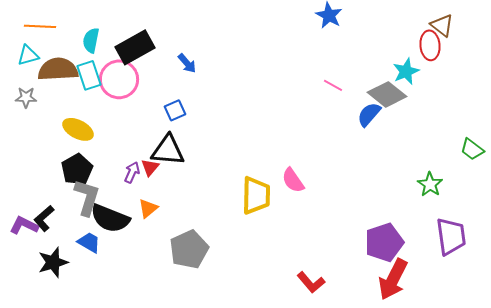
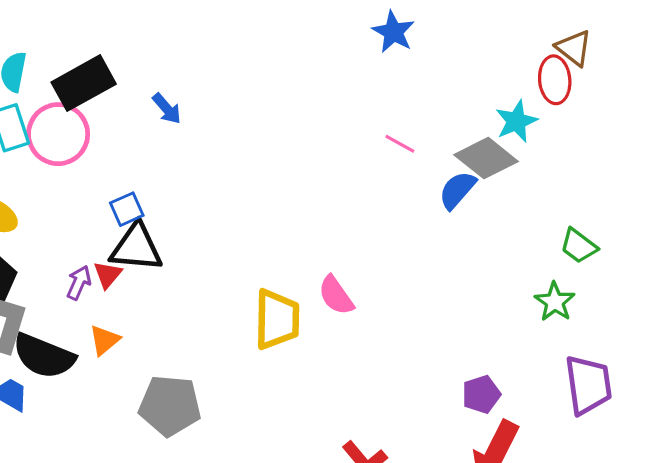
blue square: (175, 110) -> (127, 209), moved
green trapezoid: (472, 149) -> (579, 246), moved
purple pentagon: (384, 242) -> (481, 394), size x0.6
gray pentagon: (189, 249) -> (170, 406), turned 30

